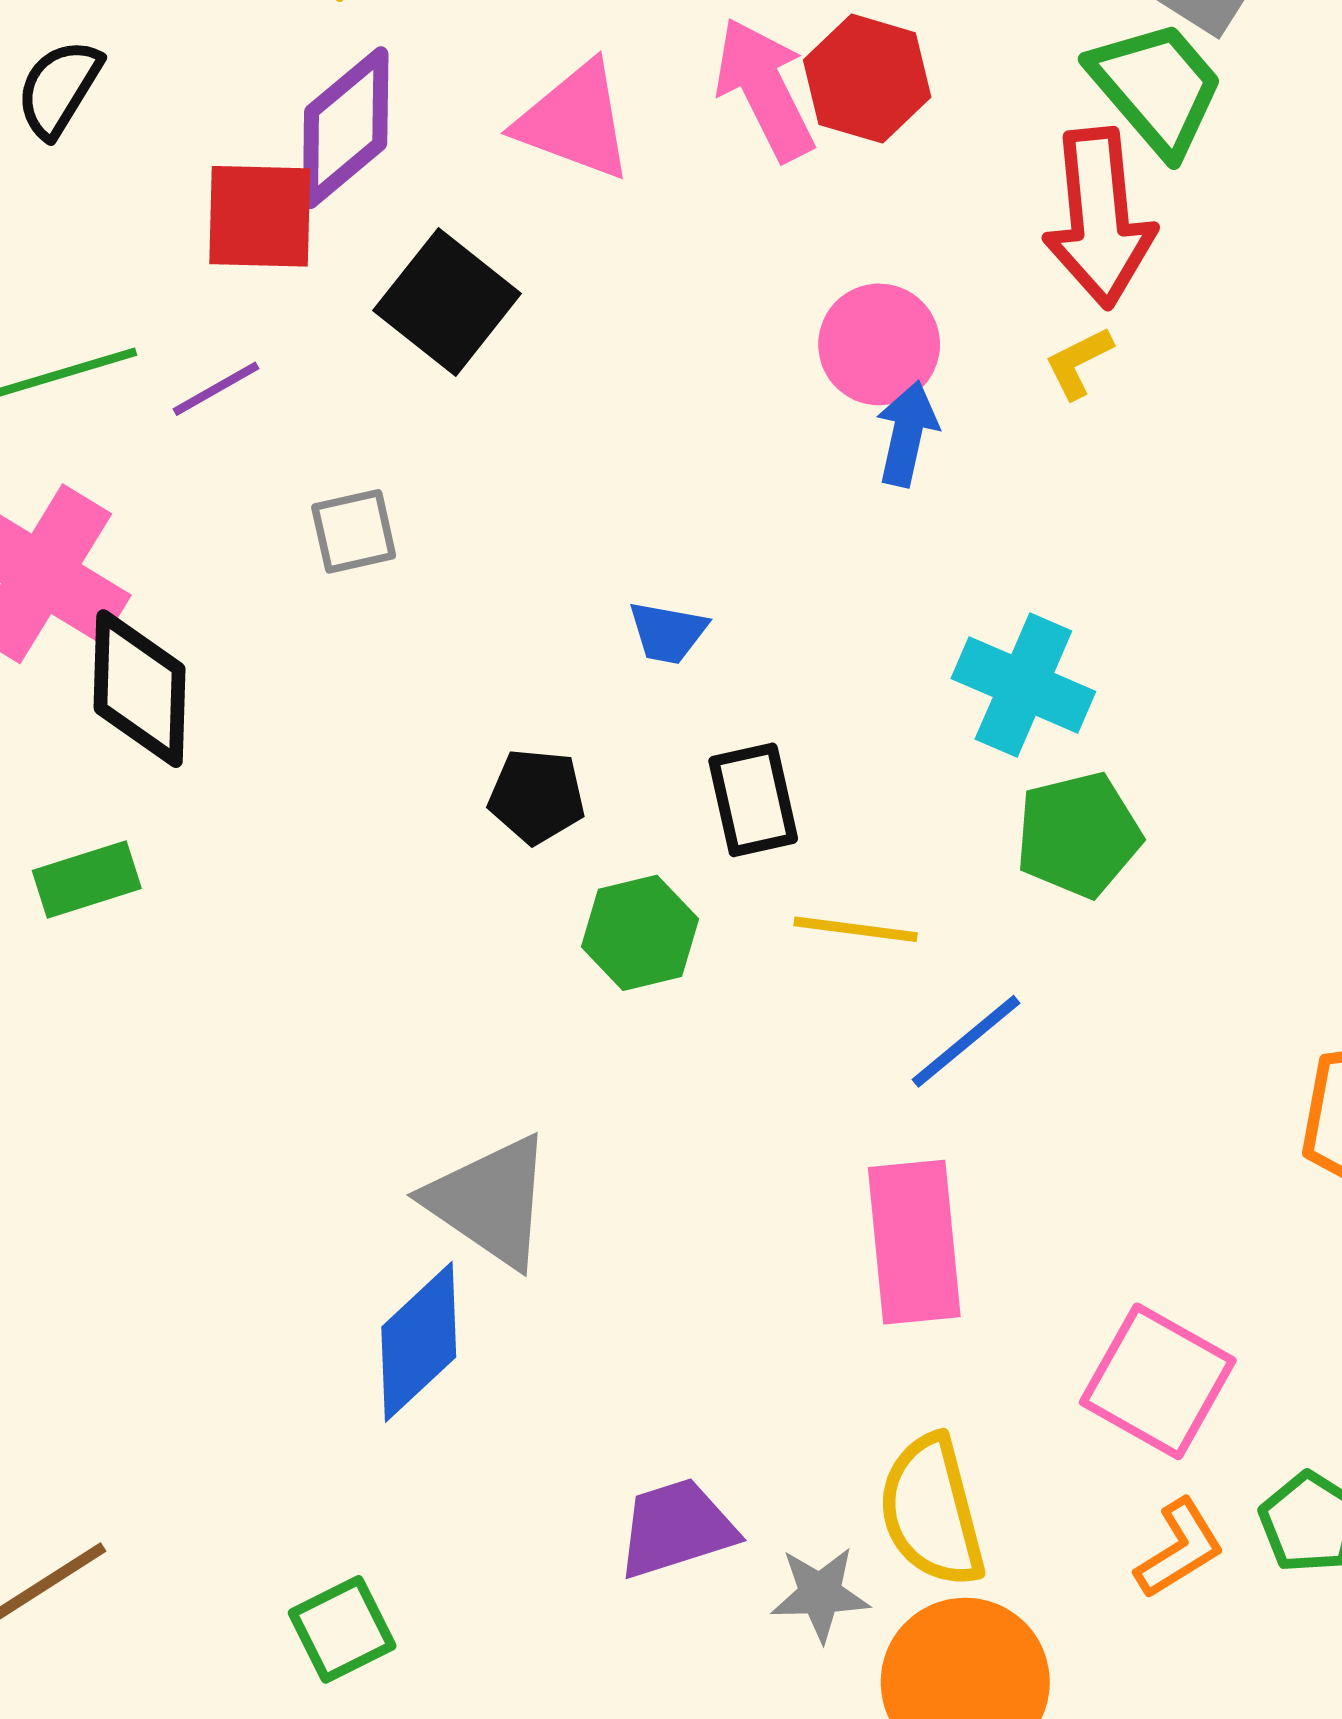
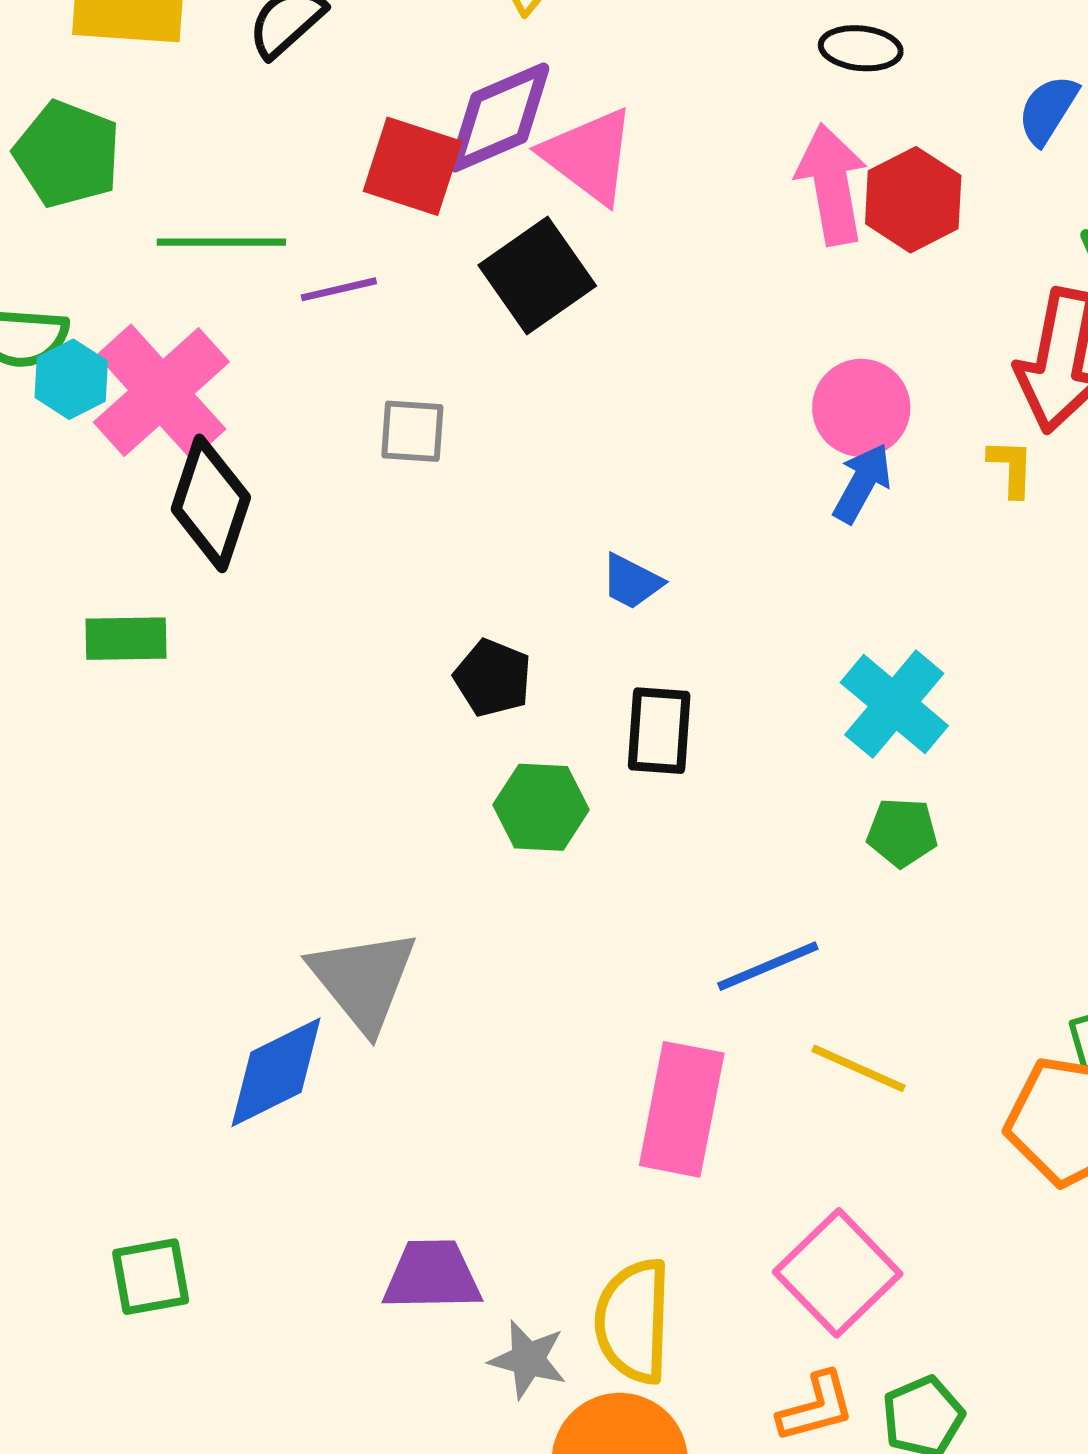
pink triangle: (575, 121) -> (589, 156), moved
yellow L-shape: (1079, 363) -> (1011, 468), turned 102
green pentagon: (1078, 835) -> (902, 832), size x0.7
yellow line: (856, 929) -> (859, 1068), moved

